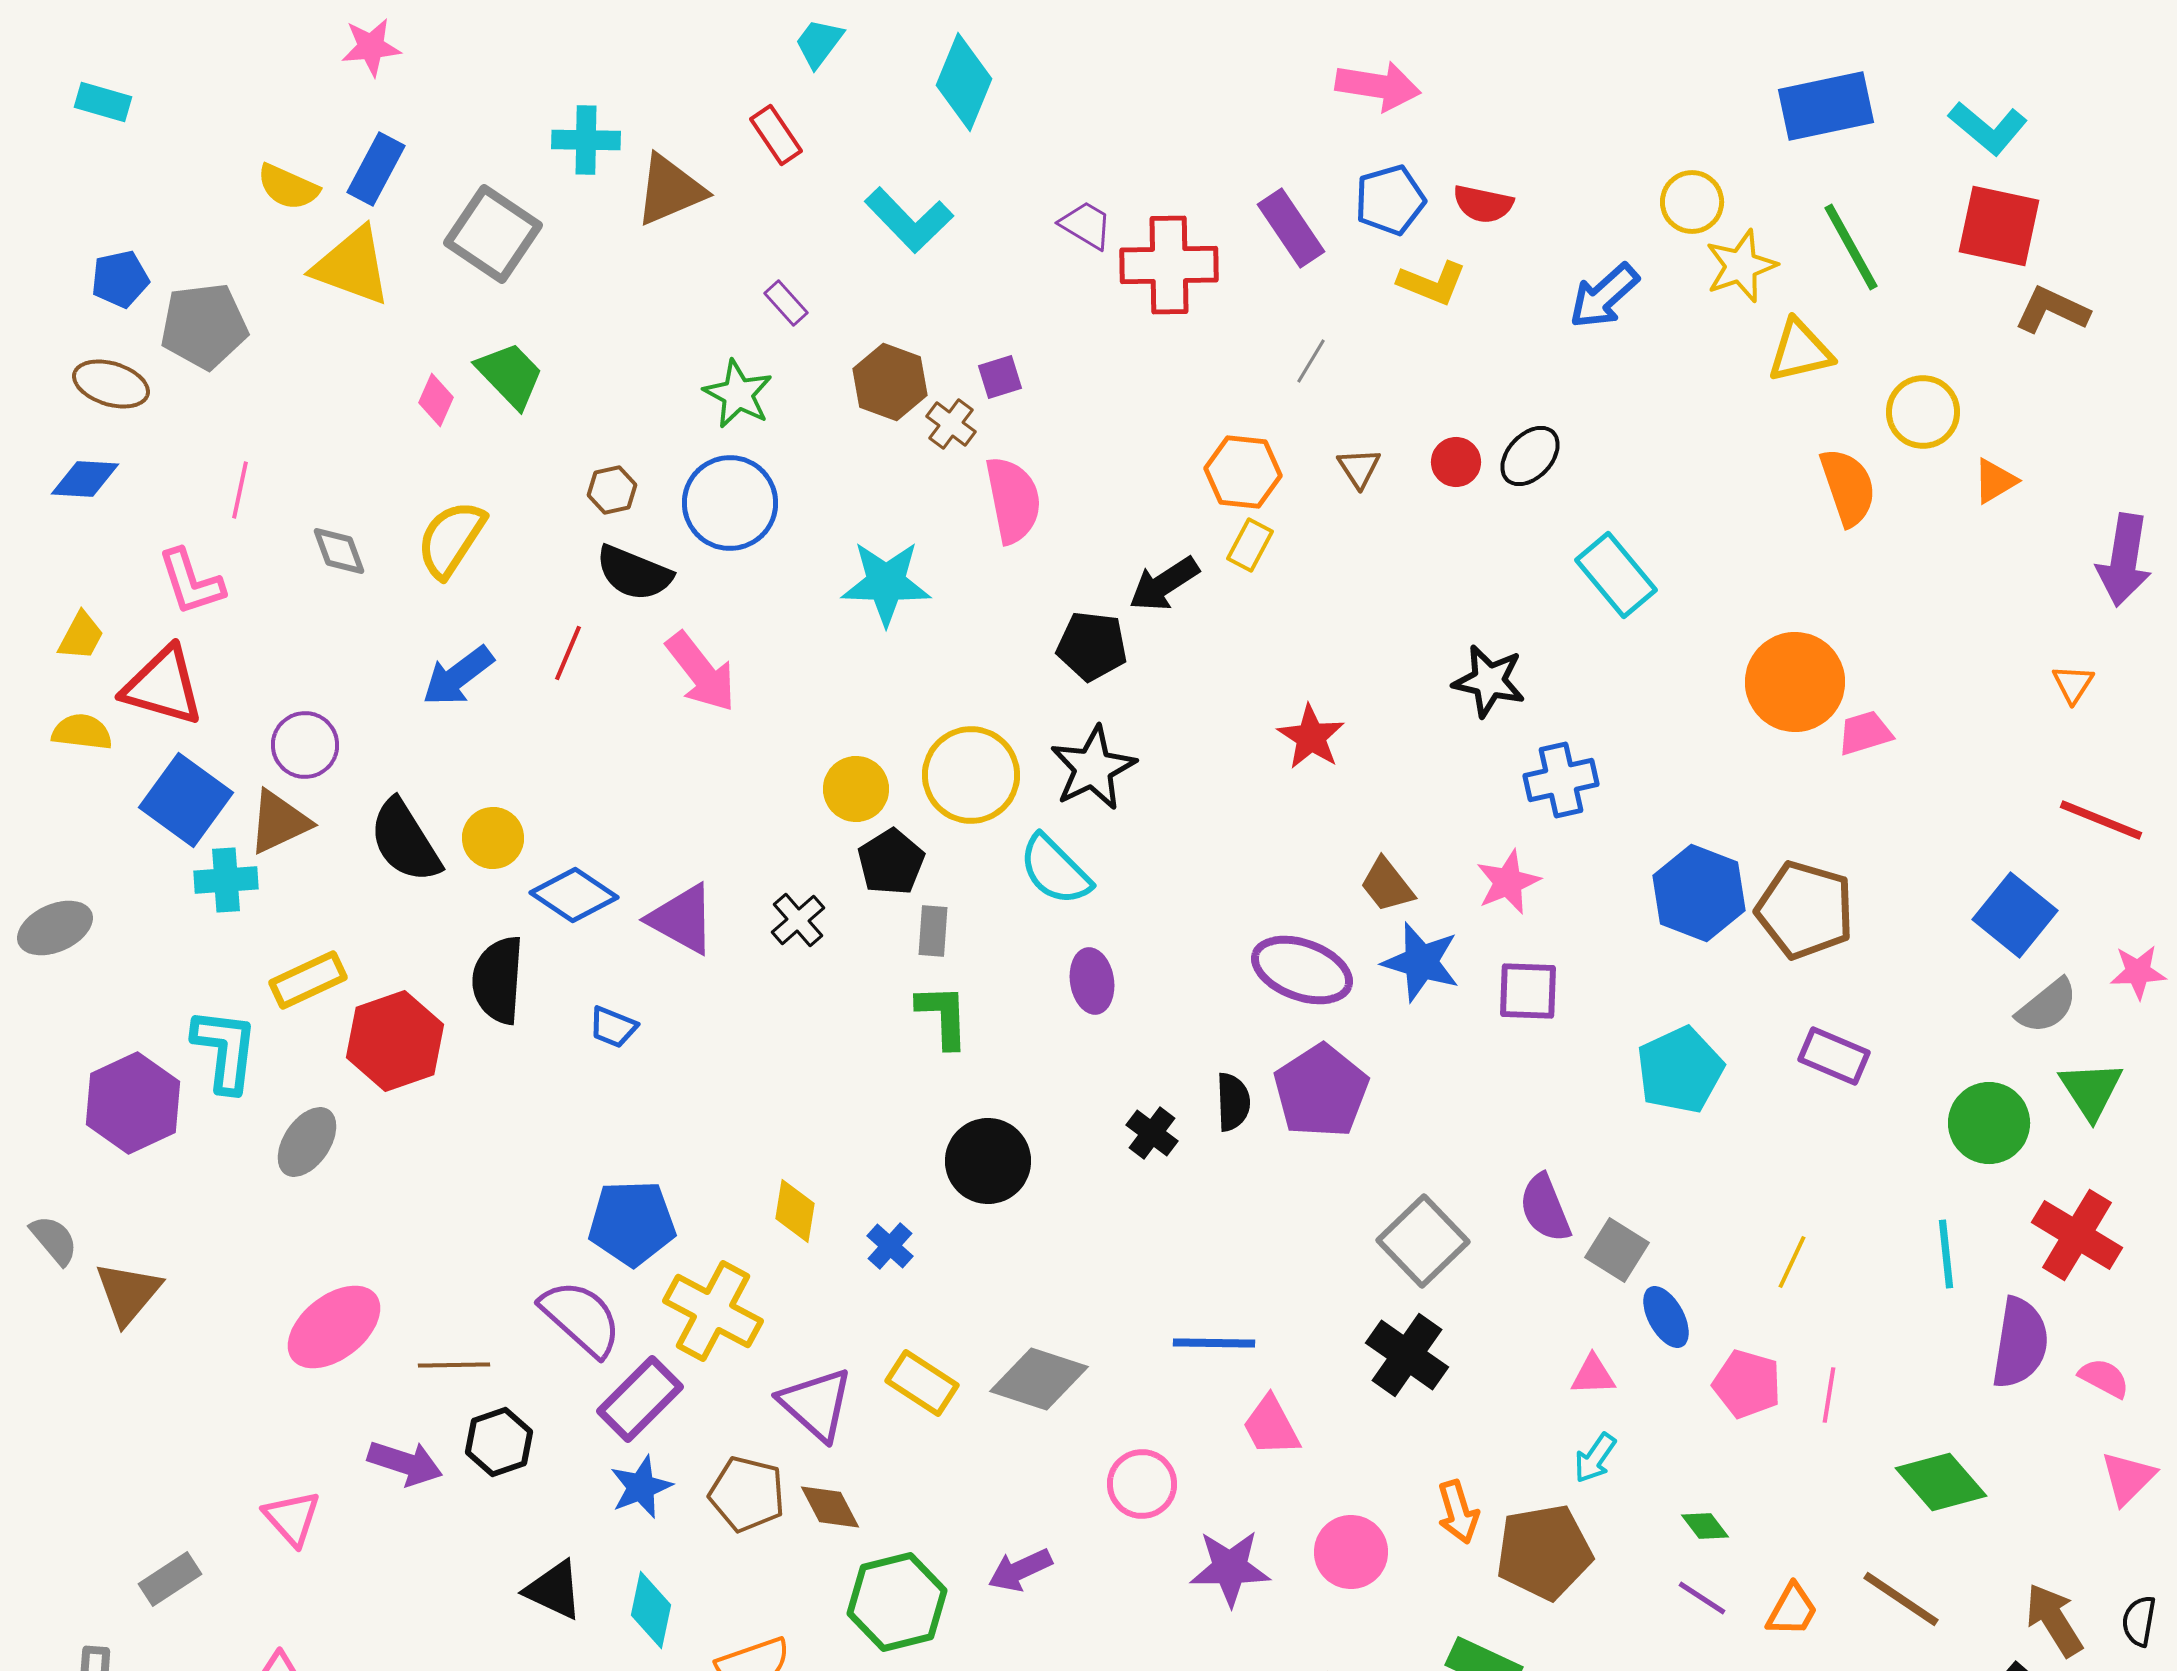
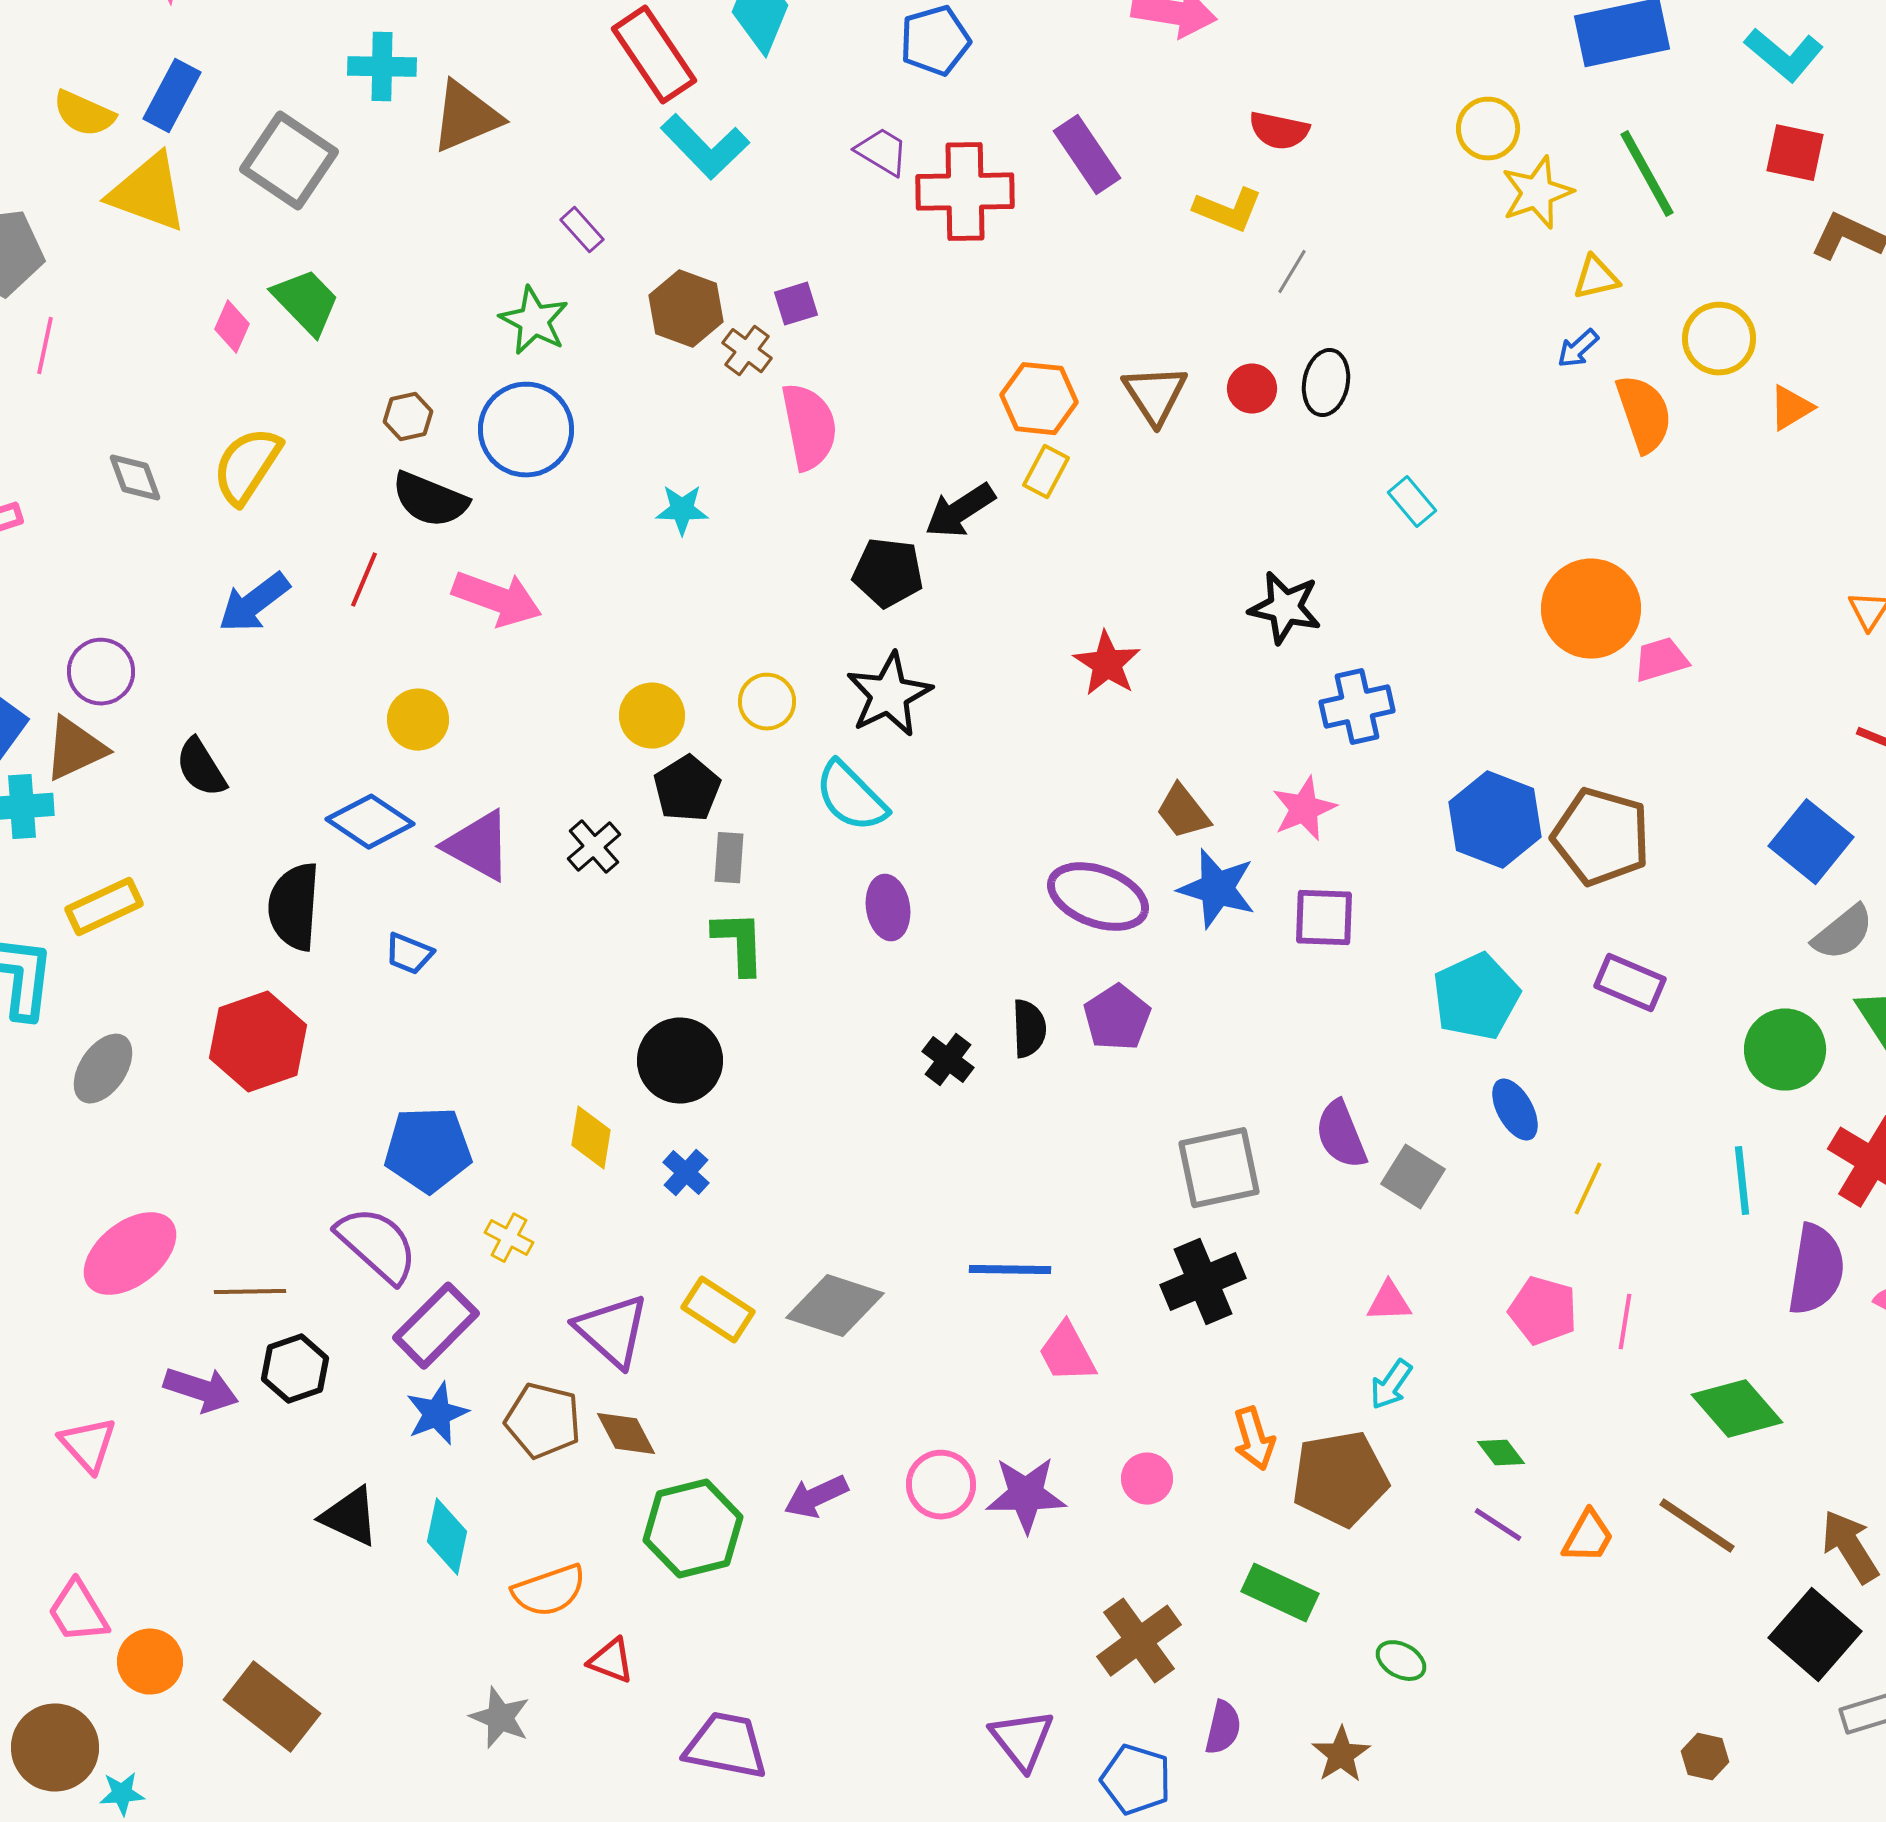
red rectangle: (776, 135) -> (654, 55), moved, size x1.6
blue pentagon: (1390, 200) -> (935, 41), moved
red square: (1999, 226) -> (1795, 153), size x0.7
blue arrow: (1604, 296) -> (1578, 349), moved, size x0.6
yellow triangle: (1800, 351) -> (1596, 278), size x0.7
gray line: (1311, 361) -> (1292, 272), moved
black ellipse: (1530, 456) -> (1326, 383), turned -32
brown triangle: (1359, 468) -> (1155, 395), size x1.5
pink line: (240, 490) -> (45, 346), moved
cyan rectangle: (1616, 575) -> (1412, 502), size x0.6
cyan star: (886, 583) -> (682, 510), size x0.6
pink arrow: (701, 672) -> (497, 599), turned -32
yellow circle: (971, 775) -> (767, 702), size x0.6
yellow circle: (493, 838) -> (418, 720), moved
black semicircle: (405, 841) -> (201, 768), size x0.7
red hexagon: (395, 1041) -> (258, 1042), moved
purple pentagon: (1321, 1091) -> (1117, 1018), size x0.7
black circle: (988, 1161) -> (680, 1061), moved
gray square: (1423, 1241) -> (1219, 1168), turned 32
yellow cross: (713, 1311) -> (509, 1238), size x0.5
blue ellipse: (1666, 1317) -> (1515, 1110), moved
black cross: (1407, 1355) -> (1203, 1282), turned 32
pink circle: (1142, 1484) -> (941, 1485), moved
pink circle: (1351, 1552) -> (1147, 1479), size x0.7

